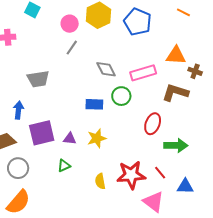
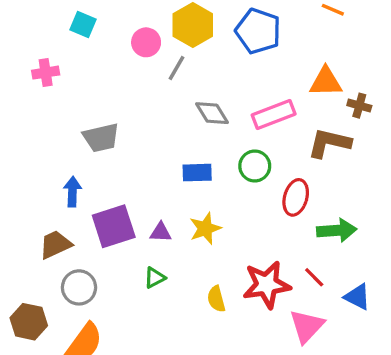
gray line: (72, 48) -> (177, 68), moved
green circle: (121, 96) -> (255, 166), moved
blue triangle: (185, 186) -> (357, 297), turned 30
pink triangle: (153, 202) -> (307, 326), turned 40

